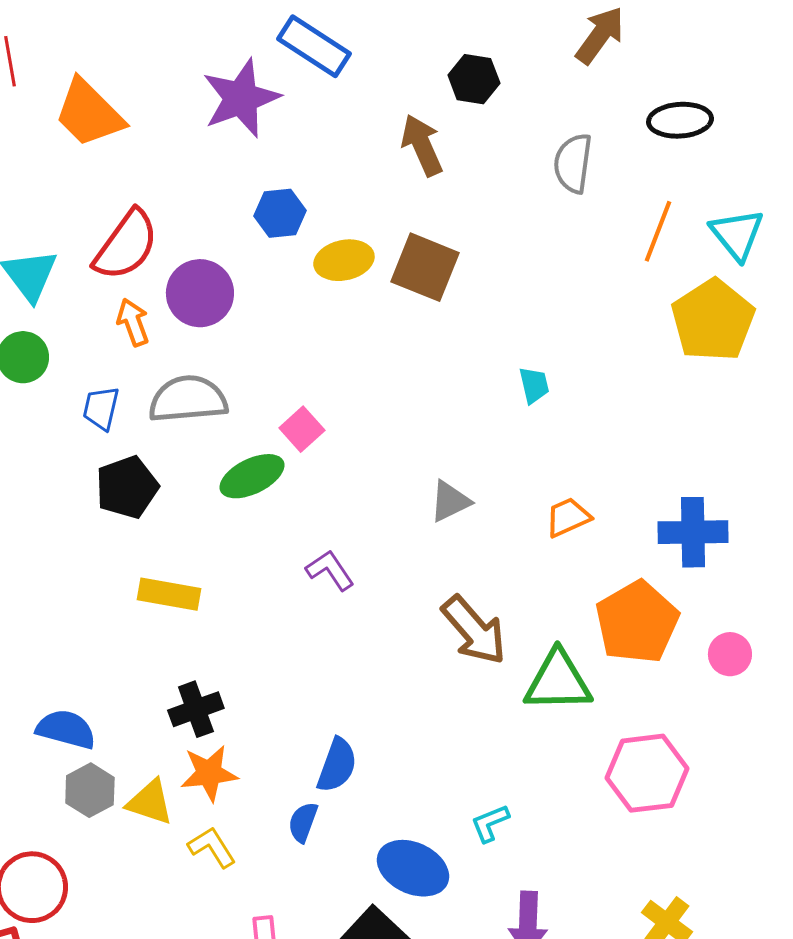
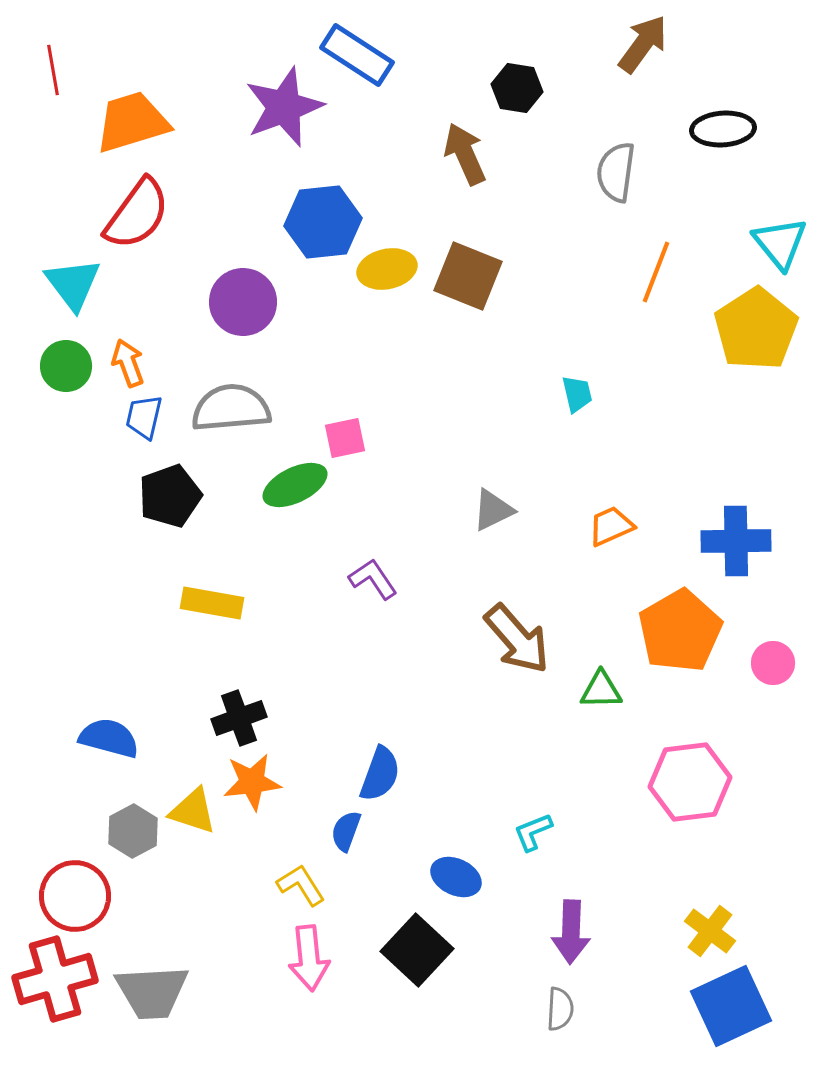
orange trapezoid: (89, 113) -> (132, 122), turned 118
blue hexagon: (280, 213) -> (323, 222), size x1.5
orange line: (658, 231) -> (656, 272), moved
red semicircle: (126, 245) -> (137, 214), moved
orange arrow: (133, 322) -> (128, 363), moved
pink square: (302, 429) -> (345, 438), turned 30
green triangle: (558, 681) -> (601, 690), size x0.6
gray hexagon: (90, 790) -> (133, 831), moved
yellow L-shape: (212, 847) -> (301, 885), moved
blue ellipse: (413, 868) -> (456, 877), size x0.7

